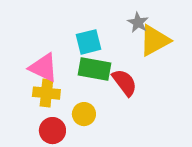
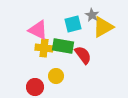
cyan square: (88, 42) -> (73, 24), moved
pink triangle: (43, 67) -> (38, 30), moved
yellow cross: (46, 93) -> (44, 48), moved

